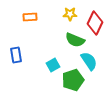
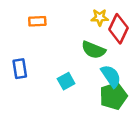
yellow star: (70, 14) -> (100, 17), moved
green pentagon: (73, 80) -> (113, 96), moved

